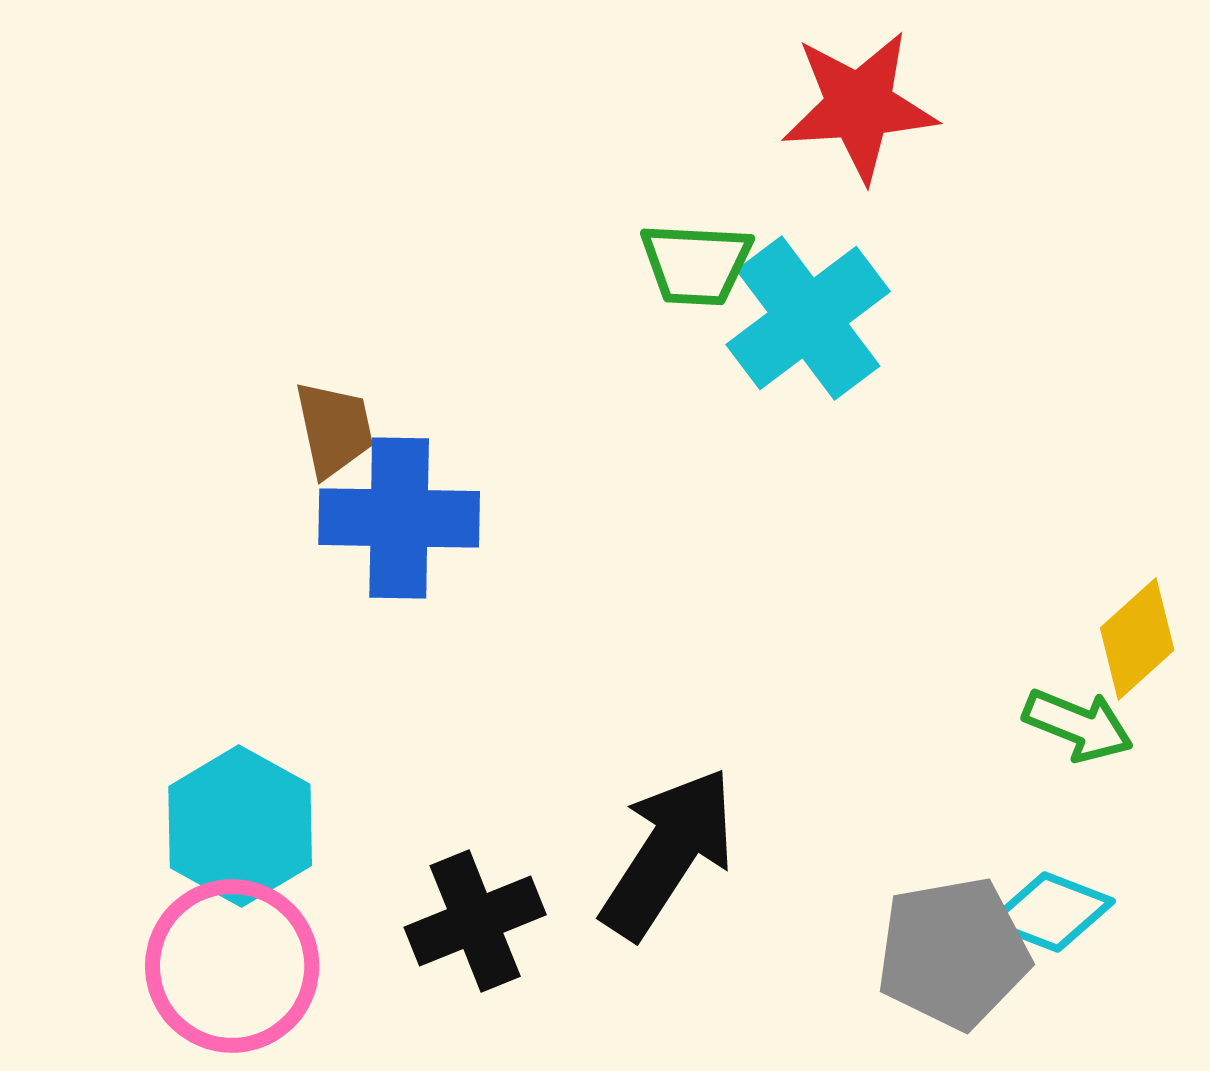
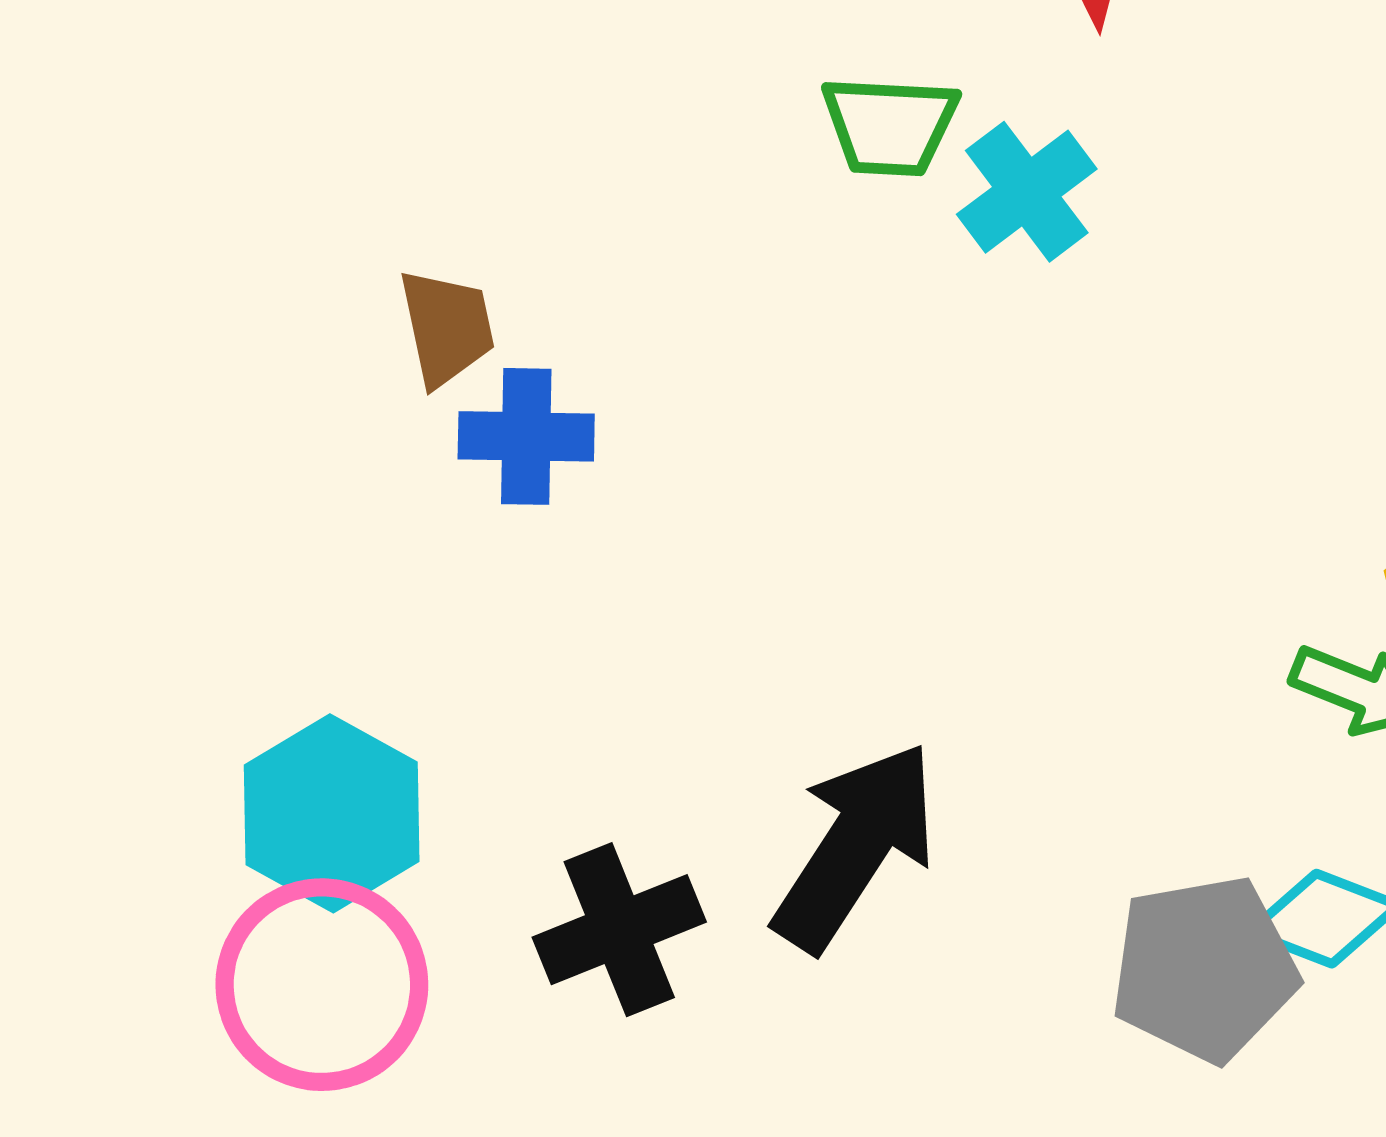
cyan cross: (808, 318) -> (1027, 192), size x0.7
blue cross: (399, 518) -> (526, 436), size x0.7

